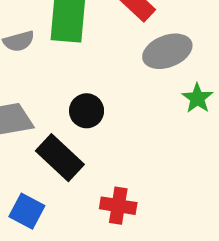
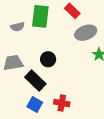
blue square: (27, 211) -> (35, 104), moved

